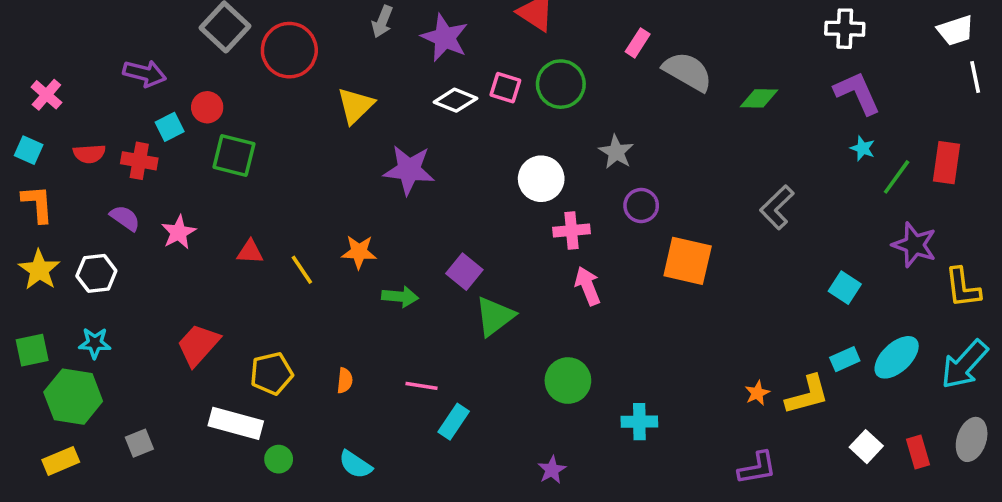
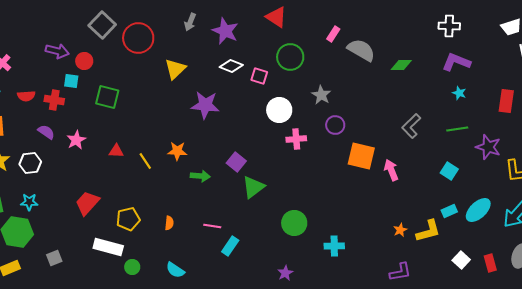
pink square: (505, 88) -> (259, 76), moved
purple L-shape: (857, 93) -> (456, 62), turned -44
red circle: (207, 107) -> (84, 61), moved
cyan square: (170, 127) -> (71, 81), turned 35
green line: (897, 177) -> (457, 129), moved, turned 45
pink arrow: (588, 286) -> (391, 170), moved

